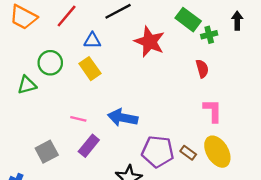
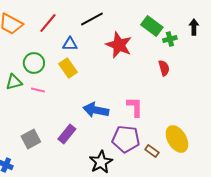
pink L-shape: (213, 111) -> (135, 107), moved
pink line: (78, 119) -> (38, 90), moved
brown rectangle: (188, 153) -> (152, 151), moved

